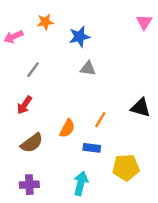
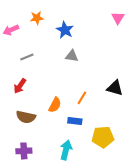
blue star: (79, 37) -> (65, 30), turned -30
gray line: (33, 70) -> (27, 57), turned 32
brown semicircle: (32, 143) -> (26, 117), turned 48

